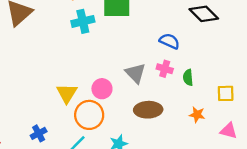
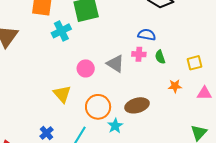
blue semicircle: (169, 41) -> (147, 35), moved
pink circle: (102, 89) -> (86, 68), moved
brown ellipse: (148, 110) -> (137, 105), moved
orange circle: (89, 115) -> (98, 107), moved

